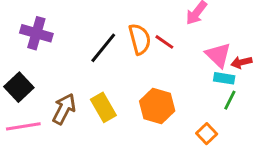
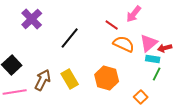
purple cross: (36, 33) -> (32, 19), moved, turned 30
orange semicircle: (140, 39) -> (124, 44), moved, turned -50
red line: (164, 42) -> (112, 25), moved
pink triangle: (218, 55) -> (149, 43), turned 36

